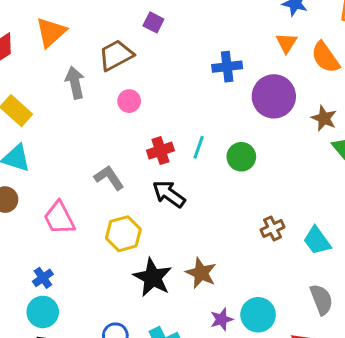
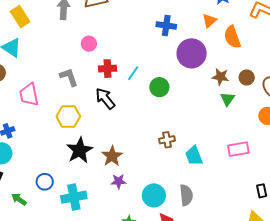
pink circle: (129, 101) -> (89, 44), moved
brown star: (324, 118) -> (220, 77), turned -30
cyan circle: (258, 315) -> (154, 195), moved
purple star: (222, 319) -> (119, 181), moved

